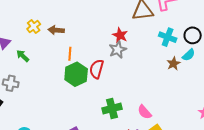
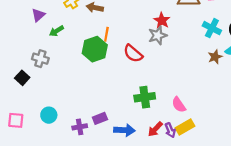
green arrow: (23, 56) -> (56, 31), turned -80
red semicircle: (97, 69) -> (133, 53), turned -72
green hexagon: (76, 74) -> (95, 49), moved

